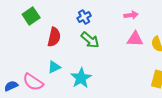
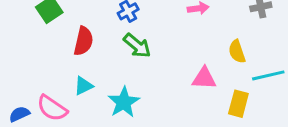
pink triangle: (135, 39) -> (204, 78), moved

